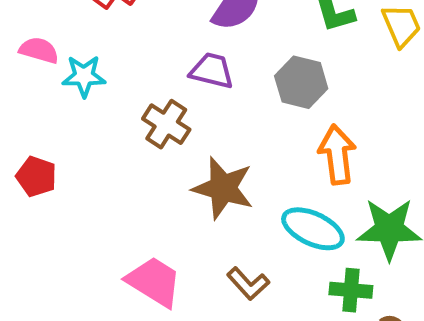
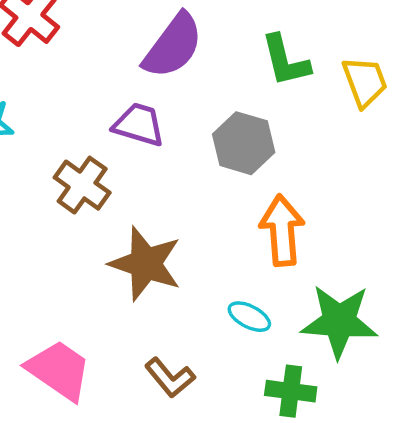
cyan ellipse: (313, 229) -> (249, 317), size x0.6

